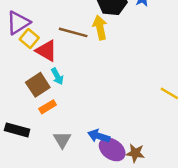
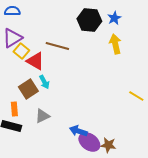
yellow arrow: (100, 28) -> (115, 44), moved
orange rectangle: (48, 107) -> (14, 109), moved, turned -64
gray triangle: (62, 140) -> (42, 116), moved, turned 35

